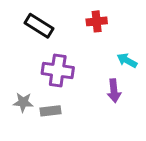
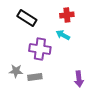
cyan arrow: (127, 60) -> (63, 35), moved
purple arrow: (114, 91) -> (79, 79), moved

